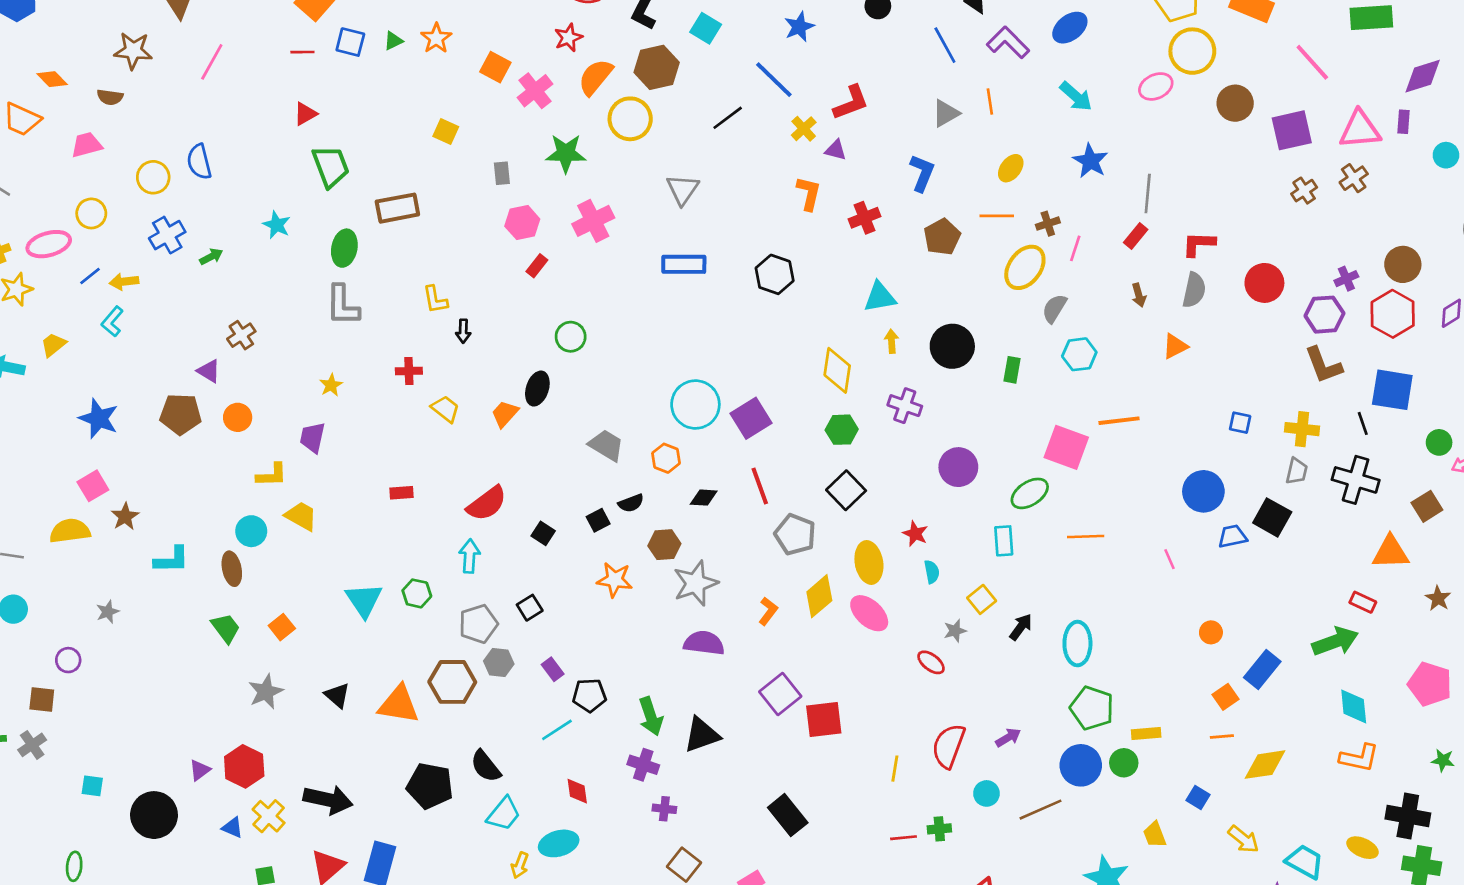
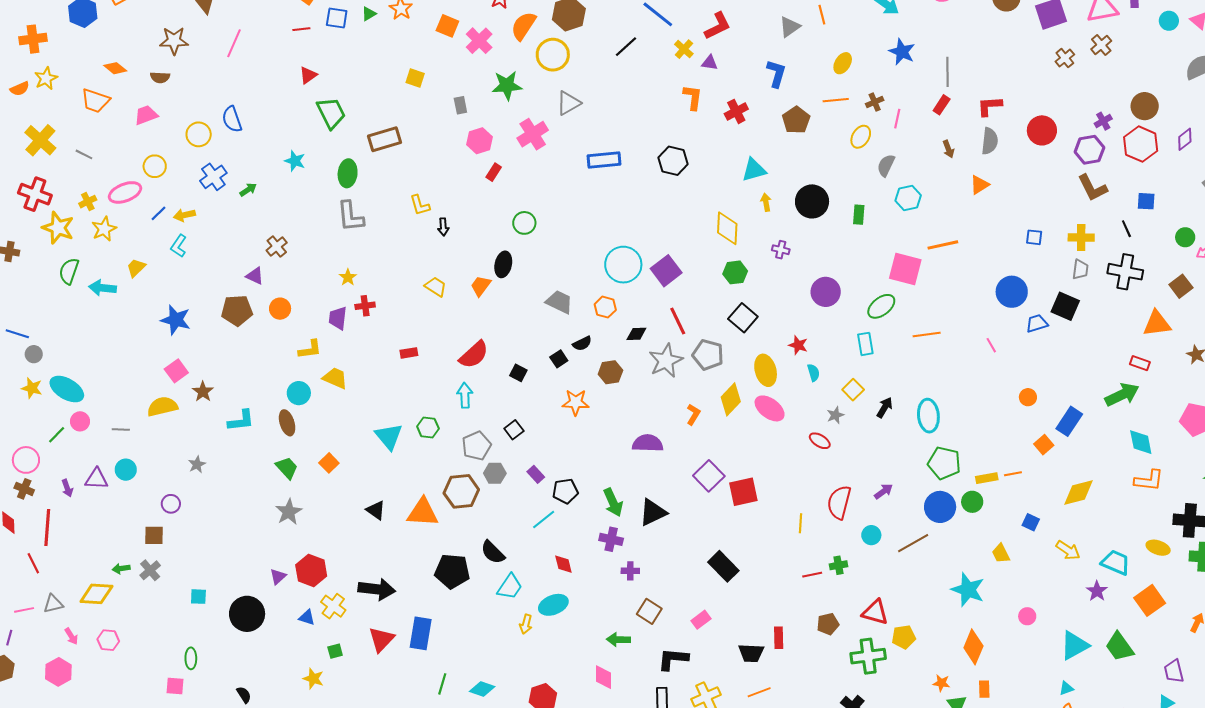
gray triangle: (683, 189) -> (568, 103), moved, turned 32
yellow ellipse: (1025, 267) -> (861, 137), size x0.7
red cross: (409, 371) -> (365, 306), moved
blue square: (1392, 390) -> (1146, 201), size x0.6
purple cross: (905, 406) -> (781, 250), size x0.7
gray star: (696, 583) -> (666, 361), moved
gray star: (266, 692) -> (289, 512), moved
orange line: (1222, 736) -> (1013, 474), moved

